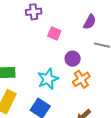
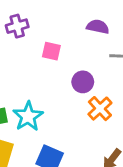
purple semicircle: (90, 22) -> (98, 27), turned -98
cyan star: (48, 79) -> (28, 116), moved

